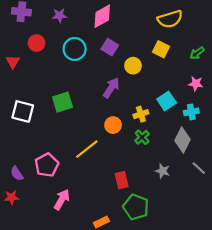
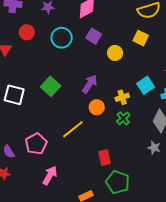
purple arrow: (111, 88) -> (90, 84), moved
green square: (63, 102) -> (51, 86), turned -30
gray star: (163, 171) -> (154, 148), moved

